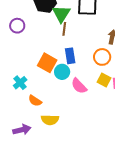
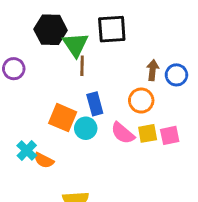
yellow square: (104, 80) -> (148, 133), turned -32
pink semicircle: (79, 86) -> (123, 133), moved
orange semicircle: (35, 101) -> (44, 160), moved

